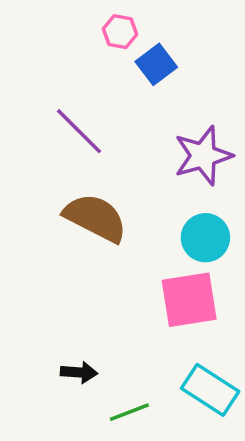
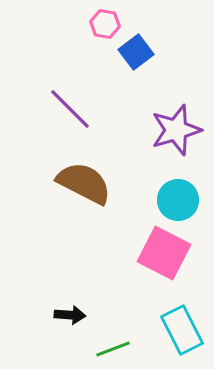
pink square: (189, 300) -> (164, 253), turned 36
cyan rectangle: (210, 390) -> (182, 330), turned 30

